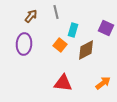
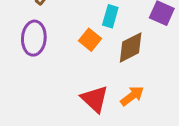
red triangle: (63, 83) -> (95, 99), turned 36
orange arrow: (103, 83) -> (132, 96), moved

